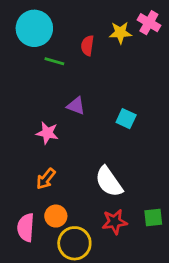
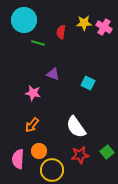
pink cross: (149, 23) -> (104, 27), moved
green square: (153, 217) -> (107, 152), turned -32

